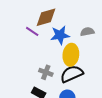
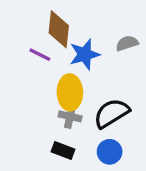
brown diamond: (46, 17) -> (59, 29), turned -60
yellow ellipse: (71, 55) -> (70, 92), moved

